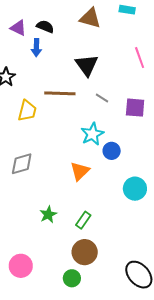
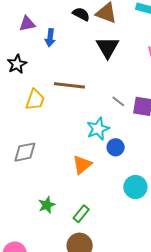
black semicircle: (45, 27) -> (81, 14), moved
purple triangle: (18, 28) -> (27, 24), moved, turned -42
black triangle: (87, 65) -> (108, 47), moved
gray line: (102, 98) -> (118, 101), moved

